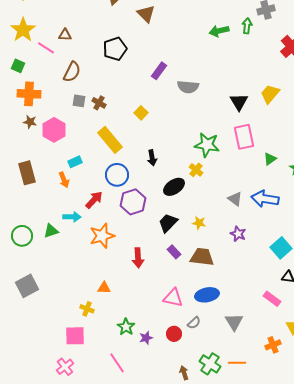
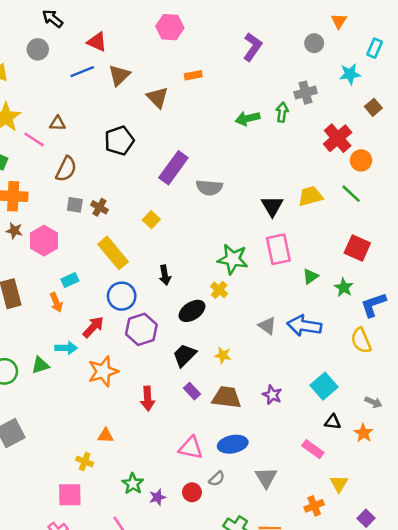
purple rectangle: (159, 71) -> (173, 168), size x1.5
yellow trapezoid: (270, 94) -> (310, 196), turned 35
purple star: (238, 234) -> (272, 395), moved

